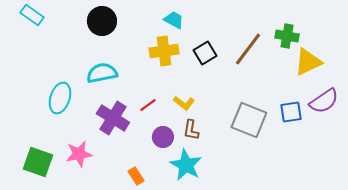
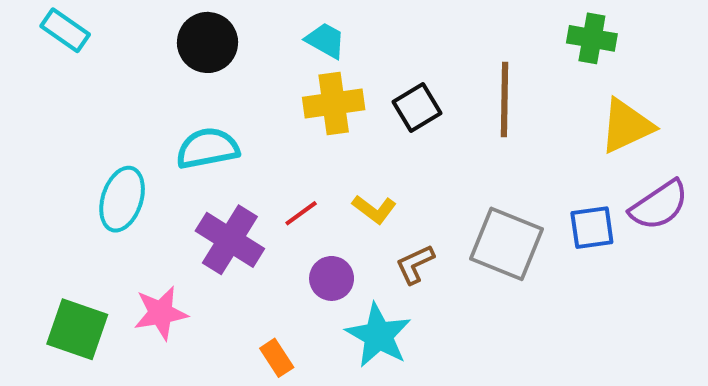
cyan trapezoid: (174, 20) -> (325, 40), moved
green cross: (287, 36) -> (592, 38), moved
brown line: (248, 49) -> (504, 99), turned -36
brown L-shape: (191, 130) -> (415, 264), moved, turned 55

